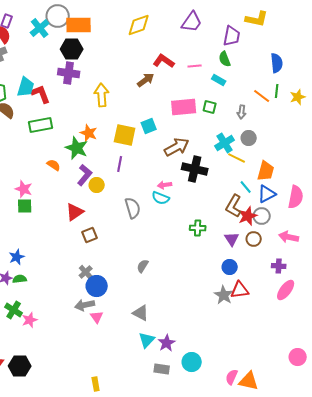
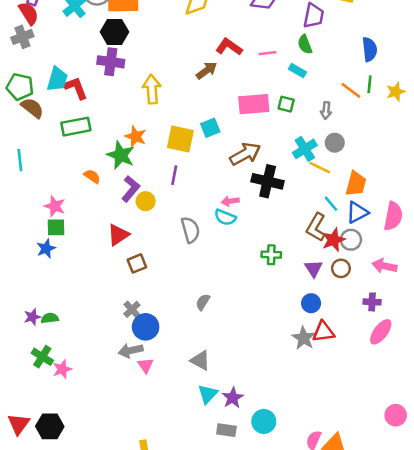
blue star: (17, 257) -> (46, 248), moved

